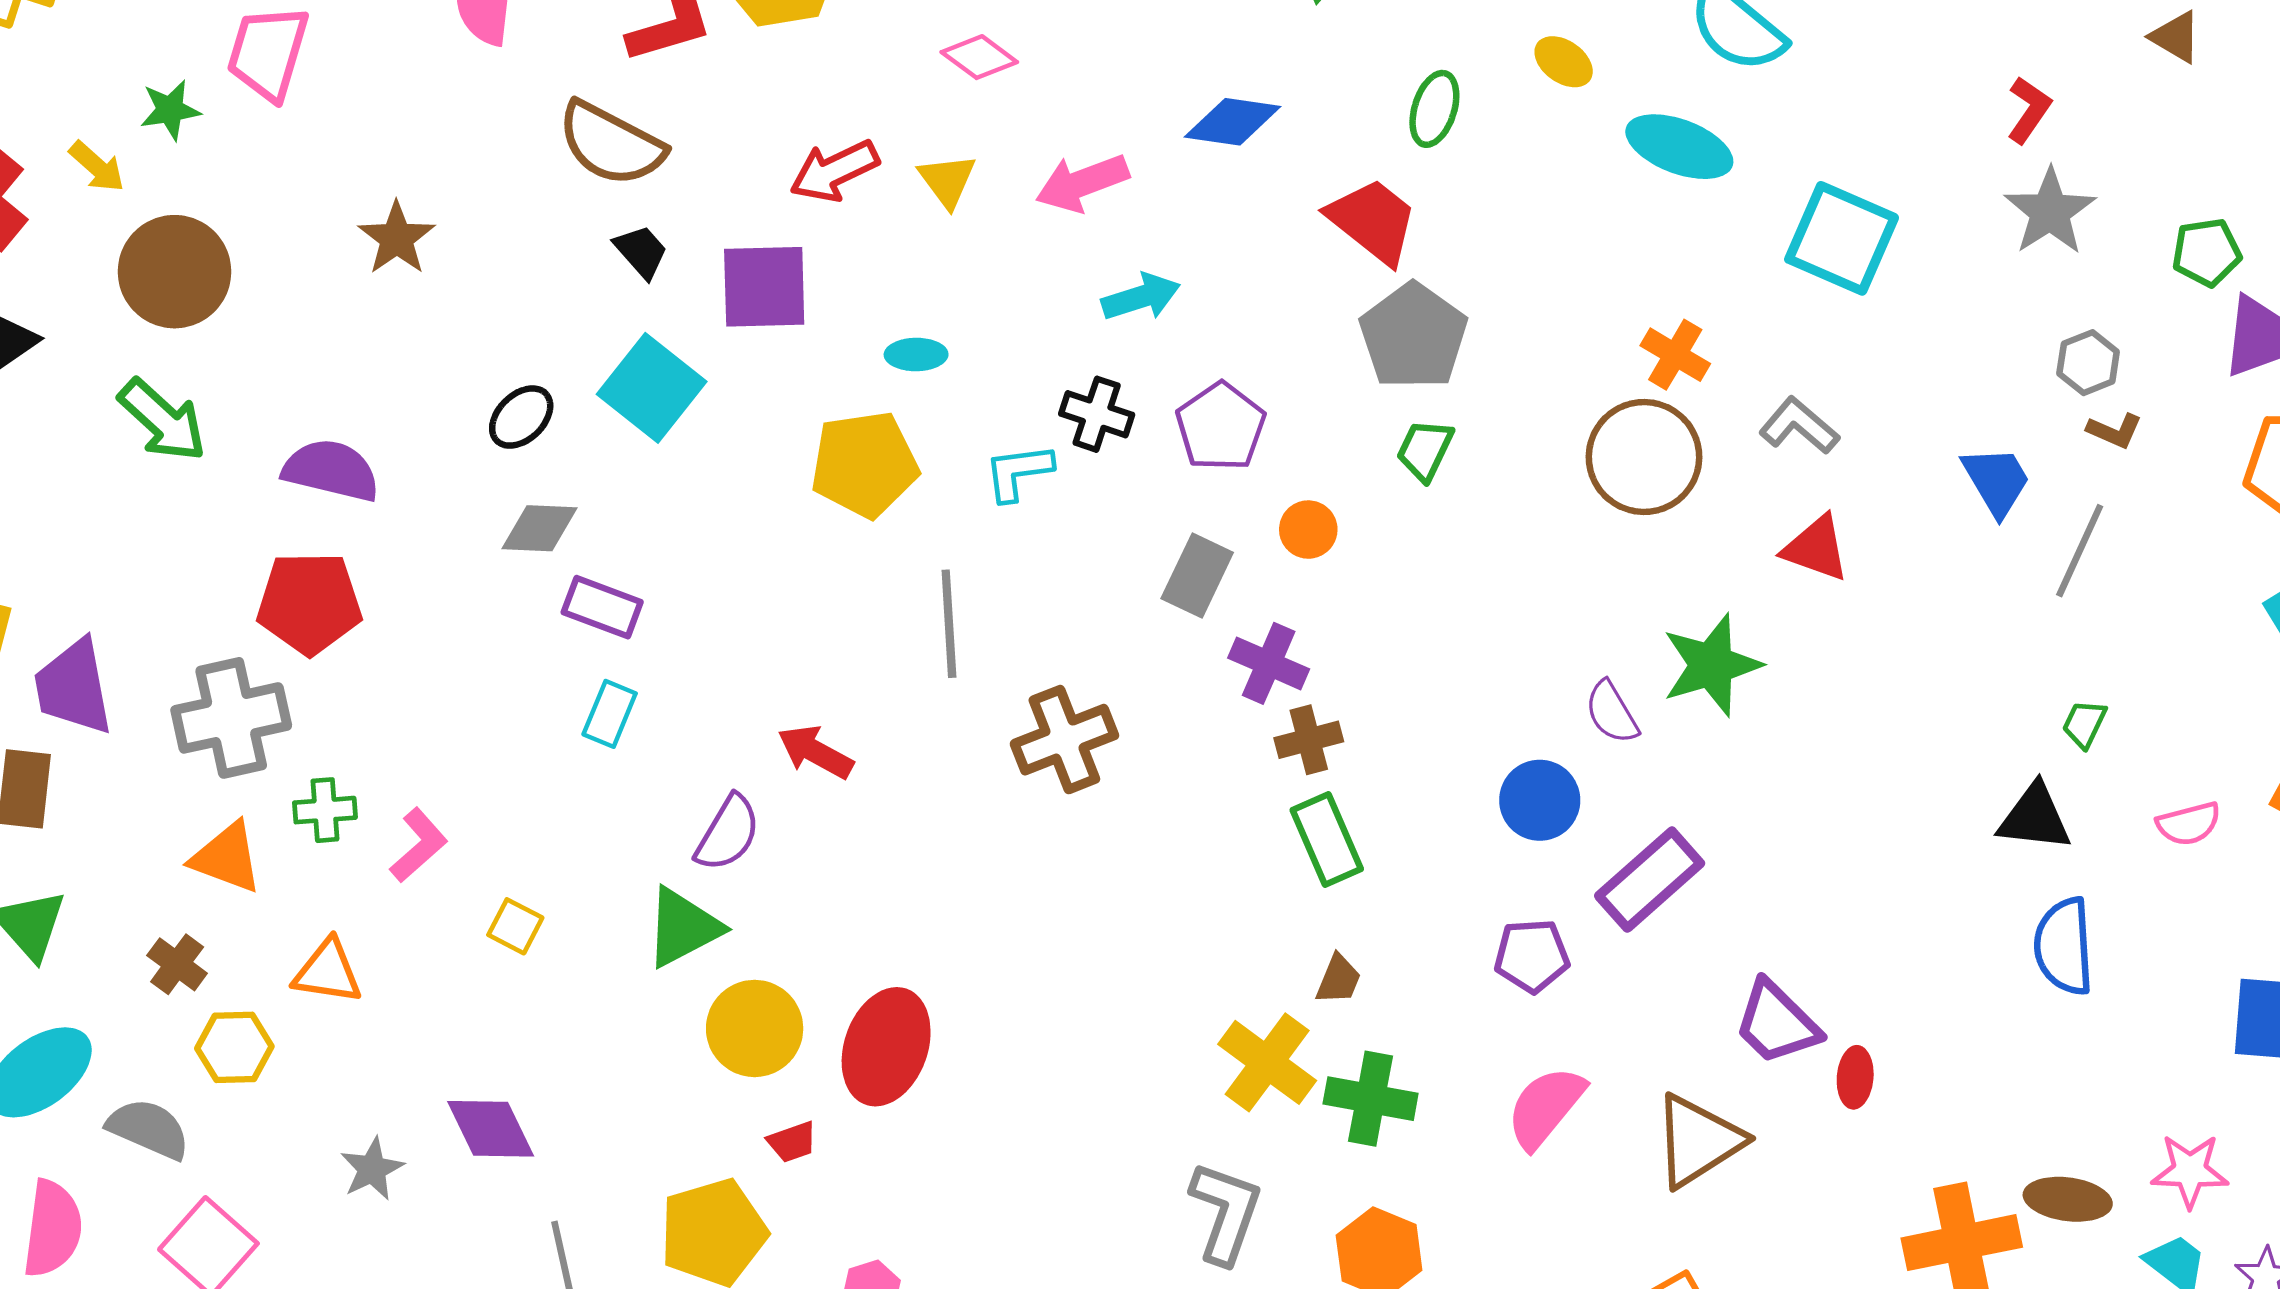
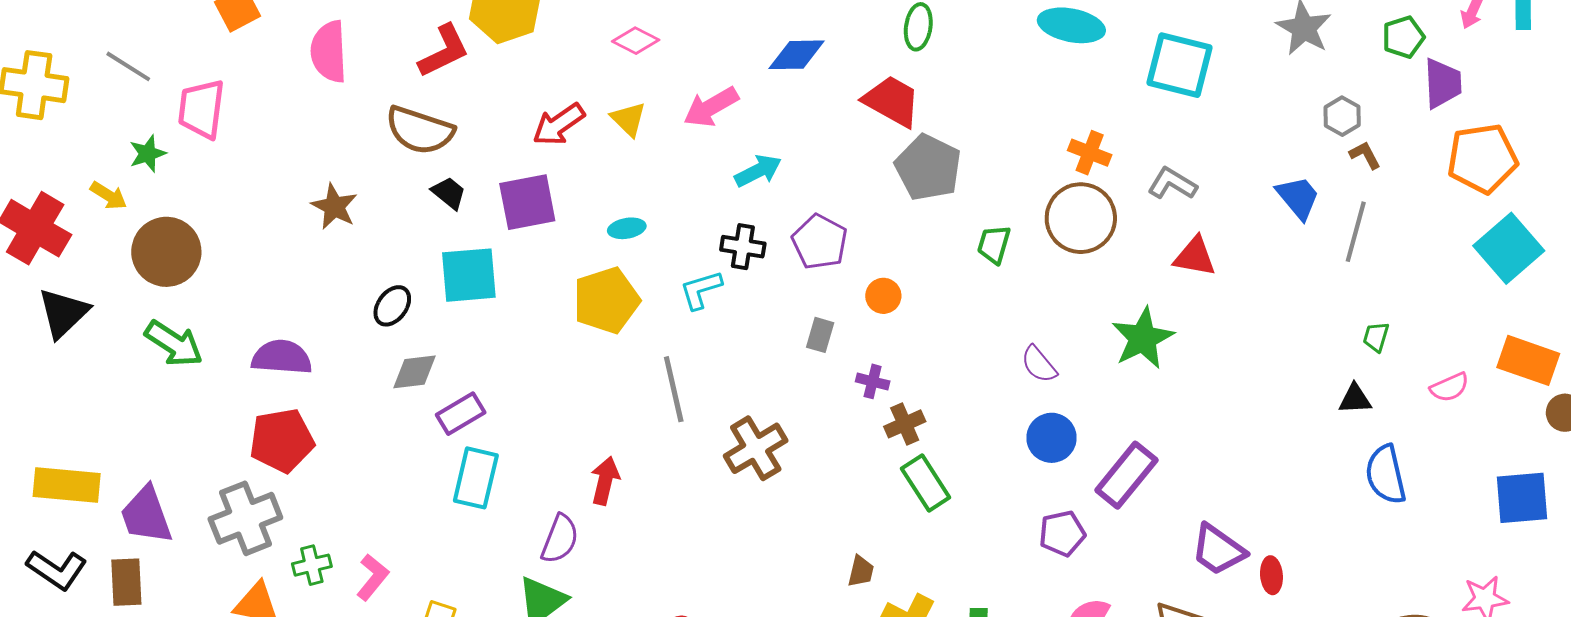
brown star: (397, 238) -> (334, 207), moved
cyan square: (652, 388) -> (469, 275), turned -34
brown L-shape: (2115, 431) -> (1365, 155), turned -132
green trapezoid: (1425, 450) -> (994, 244), moved
gray rectangle: (1197, 576) -> (820, 335), size x0.7
purple rectangle: (602, 607) -> (461, 414), turned -42
purple cross: (1269, 663) -> (873, 381), size x0.7
purple semicircle: (1612, 712) -> (1039, 364), moved
cyan rectangle: (610, 714) -> (476, 478), size x1.5
red arrow: (815, 752) -> (605, 481), turned 84
black triangle: (2035, 818) -> (1355, 399), size x0.7
brown trapezoid: (1338, 979) -> (861, 571), moved

